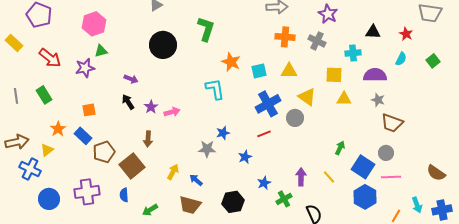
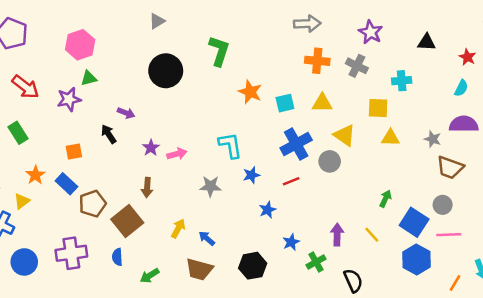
black triangle: (373, 32) -> (426, 42), moved
purple semicircle: (375, 75) -> (464, 124), moved
cyan L-shape: (215, 89) -> (230, 145), moved
black arrow: (128, 102) -> (109, 134), moved
blue star: (223, 133) -> (251, 175), moved
gray star: (207, 149) -> (210, 186), moved

